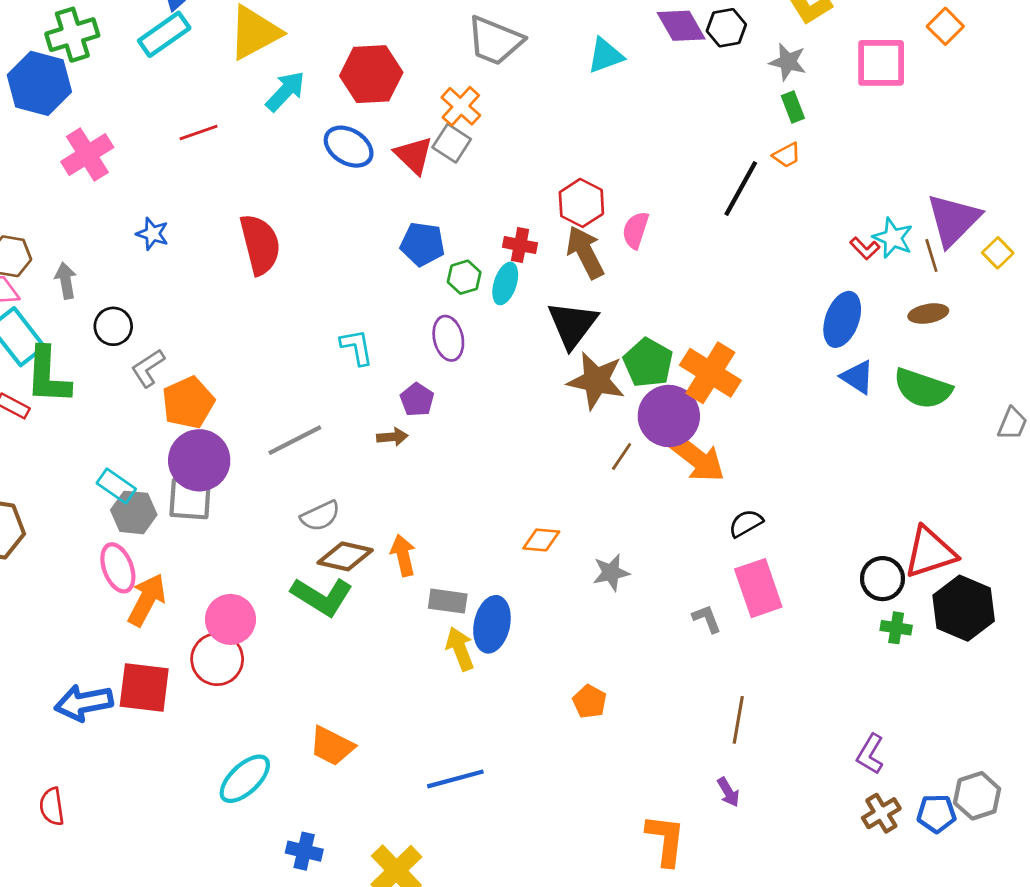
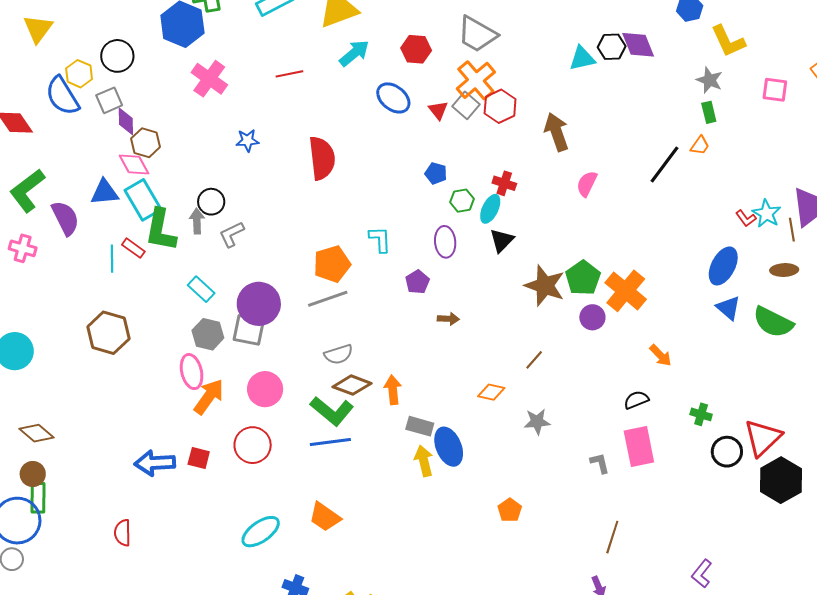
black hexagon: (726, 28) -> (612, 47), moved
gray trapezoid: (495, 41) -> (477, 34), moved
pink square: (881, 63) -> (775, 90), size x0.7
red hexagon: (371, 74) -> (416, 49), size x0.7
orange cross: (461, 106) -> (476, 80), size x1.4
pink cross: (87, 154) -> (209, 79), turned -30
red triangle: (414, 155) -> (438, 110), size x0.7
orange trapezoid: (787, 155) -> (700, 146), turned -35
red hexagon: (581, 203) -> (500, 106), moved
blue star: (152, 234) -> (247, 140), turned -30
blue pentagon: (423, 244) -> (436, 173), size x0.7
brown arrow: (585, 252) -> (557, 132), moved
gray arrow: (66, 281) -> (197, 221), moved
black triangle: (572, 325) -> (502, 240), moved, size x0.7
orange pentagon: (188, 403) -> (332, 264), moved
purple circle: (669, 416) -> (592, 317), size x0.6
brown arrow: (392, 437) -> (448, 319), moved
brown line: (622, 456) -> (534, 360), moved
orange arrow: (696, 458) -> (661, 355), moved, size x0.6
cyan rectangle: (116, 486) -> (201, 289), moved
red triangle: (930, 552) -> (763, 438), turned -33
pink circle: (230, 619) -> (265, 389), moved
blue ellipse: (492, 624) -> (449, 447), turned -42
green cross: (896, 628) -> (701, 414), moved
red square: (144, 687) -> (199, 458), size x0.6
blue line: (455, 779) -> (330, 442), moved

